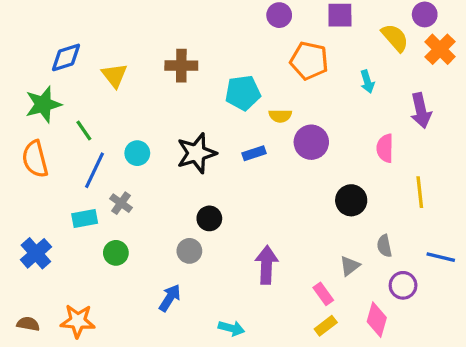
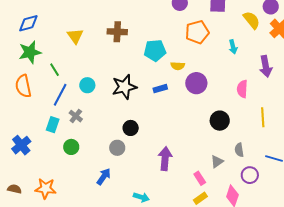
blue diamond: (66, 57) -> (28, 23), moved
orange pentagon: (309, 61) -> (197, 32), turned -30
cyan rectangle: (85, 218) -> (53, 125), turned -63

